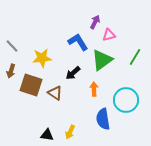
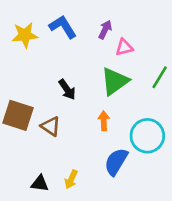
blue L-shape: (78, 42) -> (63, 27), moved
yellow star: (42, 58) -> (25, 35), moved
black arrow: (73, 73) -> (67, 89), moved, turned -84
blue semicircle: (103, 119) -> (116, 162), turned 40

